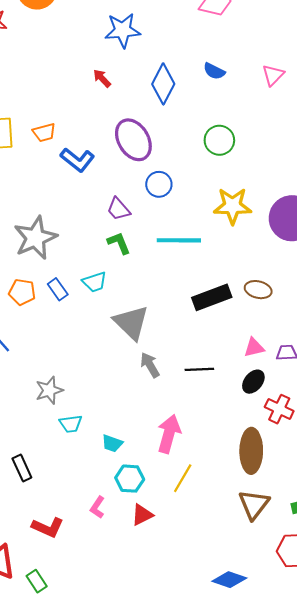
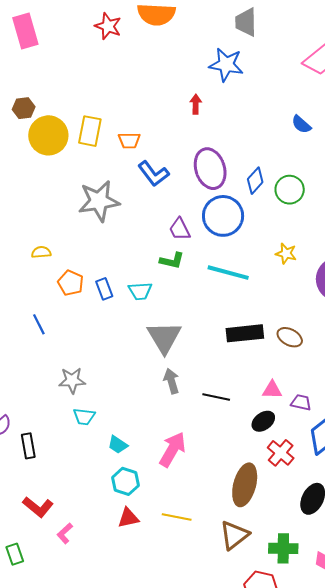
red arrow: (102, 78) -> (196, 104), turned 30
blue diamond: (163, 84) -> (255, 181), moved, size x0.7
blue circle: (159, 184) -> (223, 216), size x1.6
yellow star: (232, 206) -> (286, 254), size x0.6
gray star: (35, 238) -> (99, 201), moved
green L-shape: (119, 243) -> (172, 261), turned 110
yellow line: (183, 478) -> (177, 517), moved, turned 56
pink L-shape: (97, 507) -> (65, 533), moved

